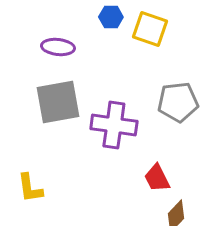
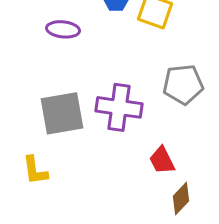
gray square: (58, 102) -> (62, 113), moved

